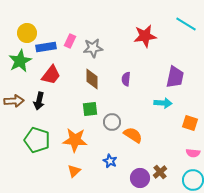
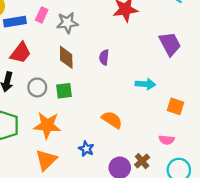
purple trapezoid: (175, 77) -> (170, 44), moved, turned -40
gray circle: (112, 122) -> (37, 87), moved
pink semicircle: (193, 153) -> (167, 140), moved
orange triangle: (74, 171) -> (46, 160), size x1.5

